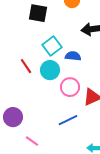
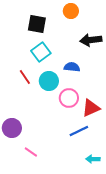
cyan square: (52, 46) -> (41, 52), moved
blue line: (68, 120) -> (79, 131), moved

